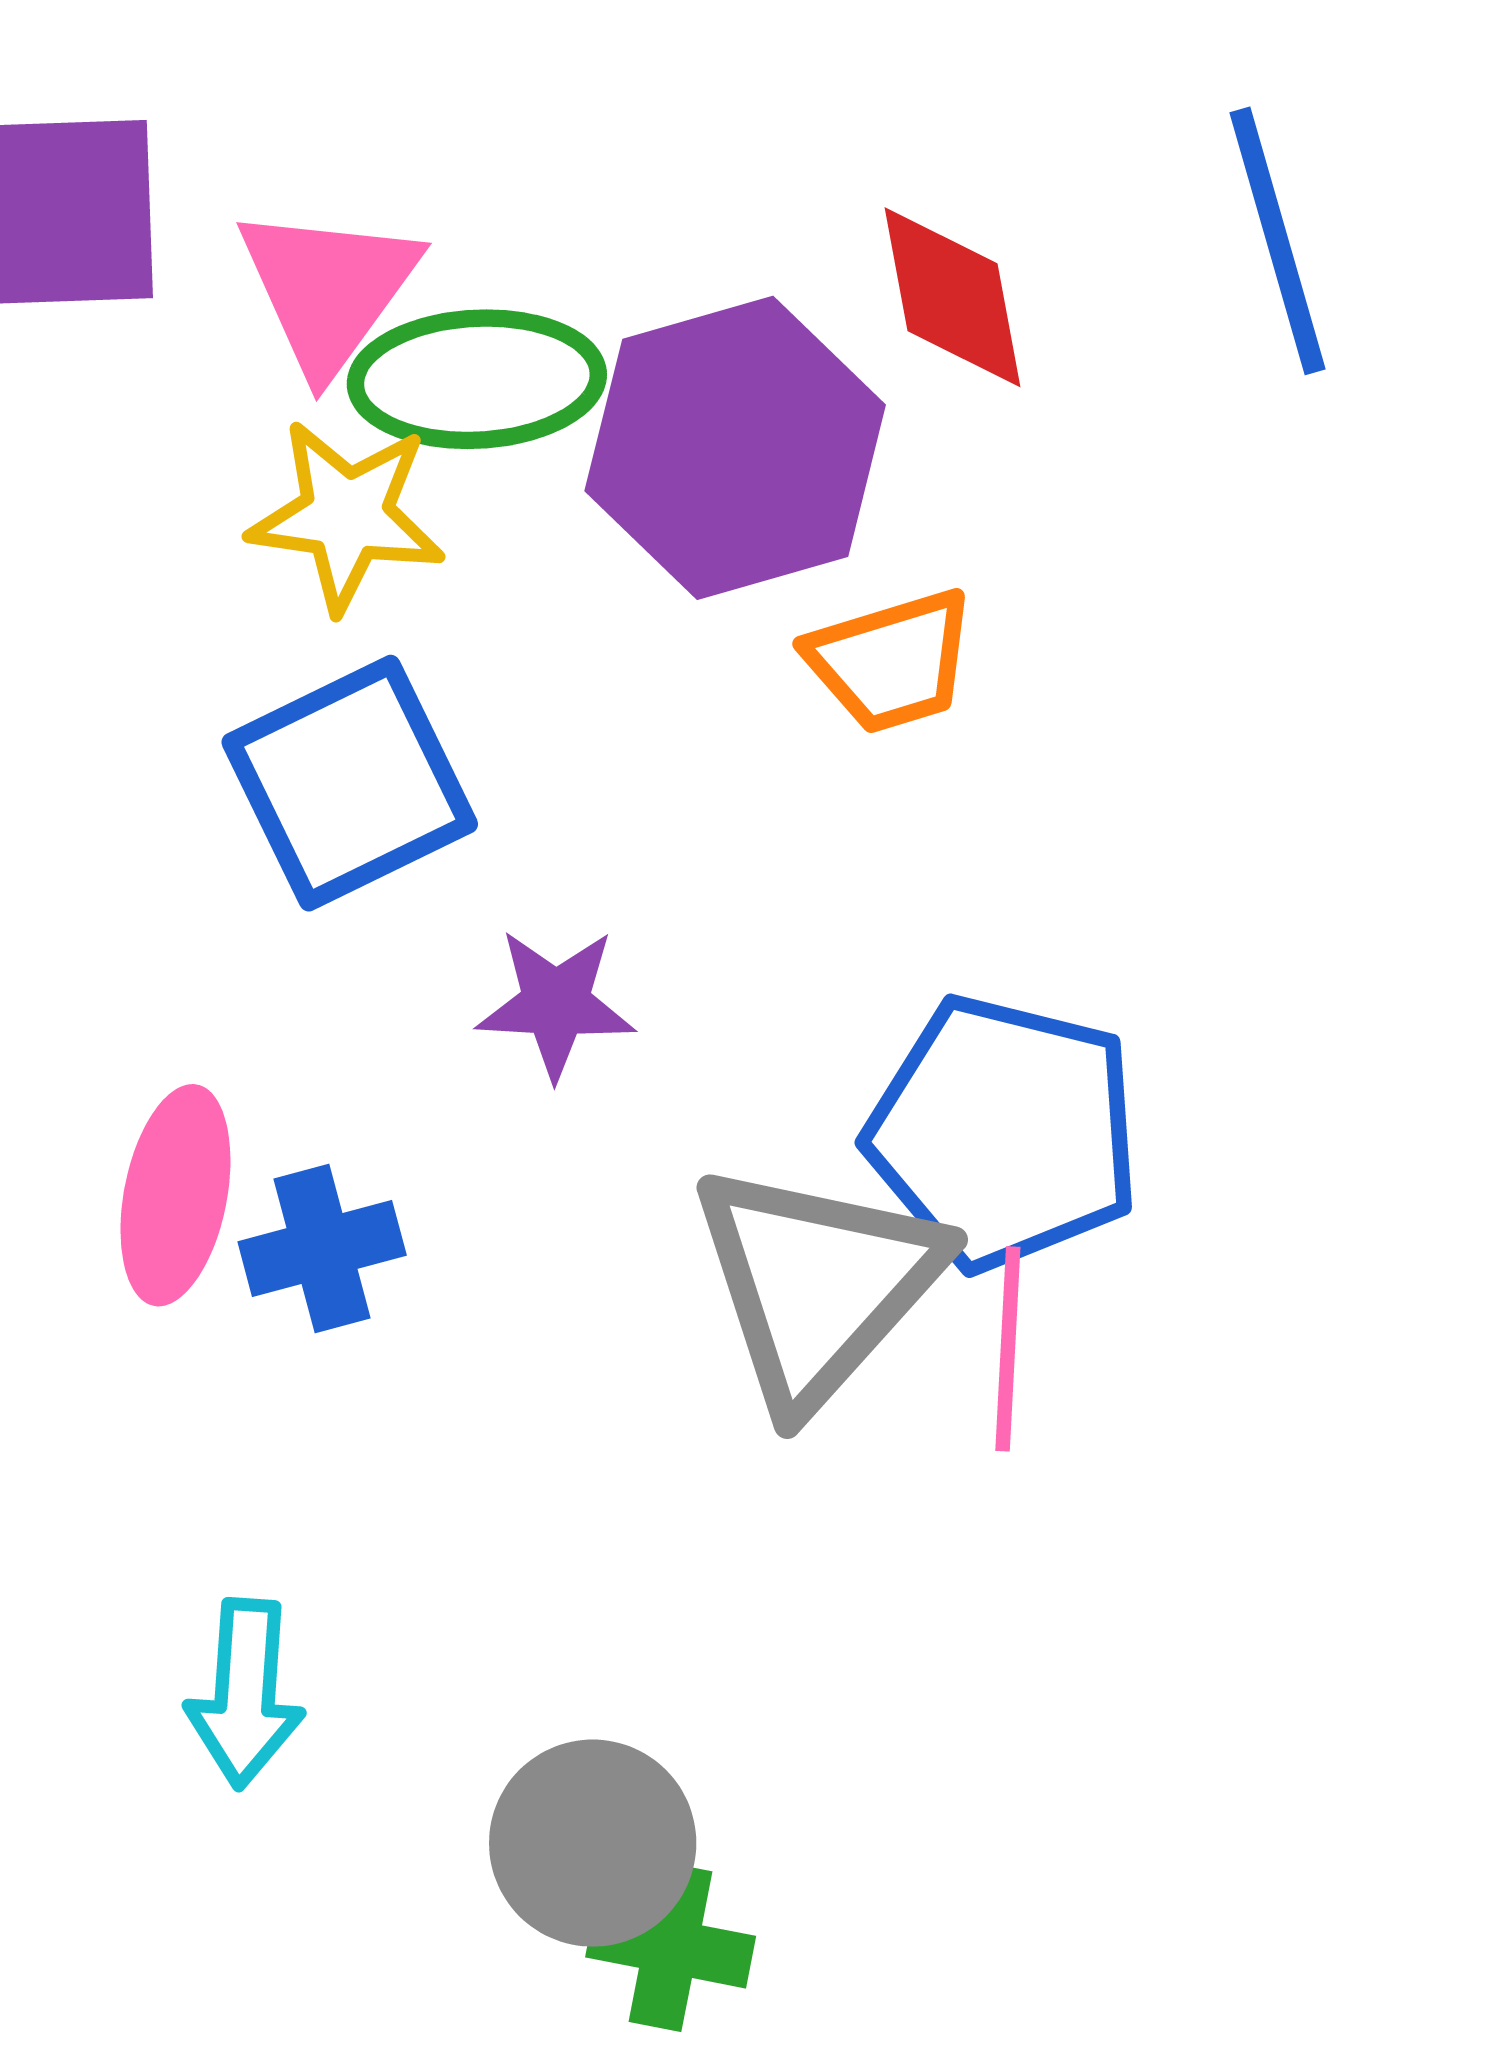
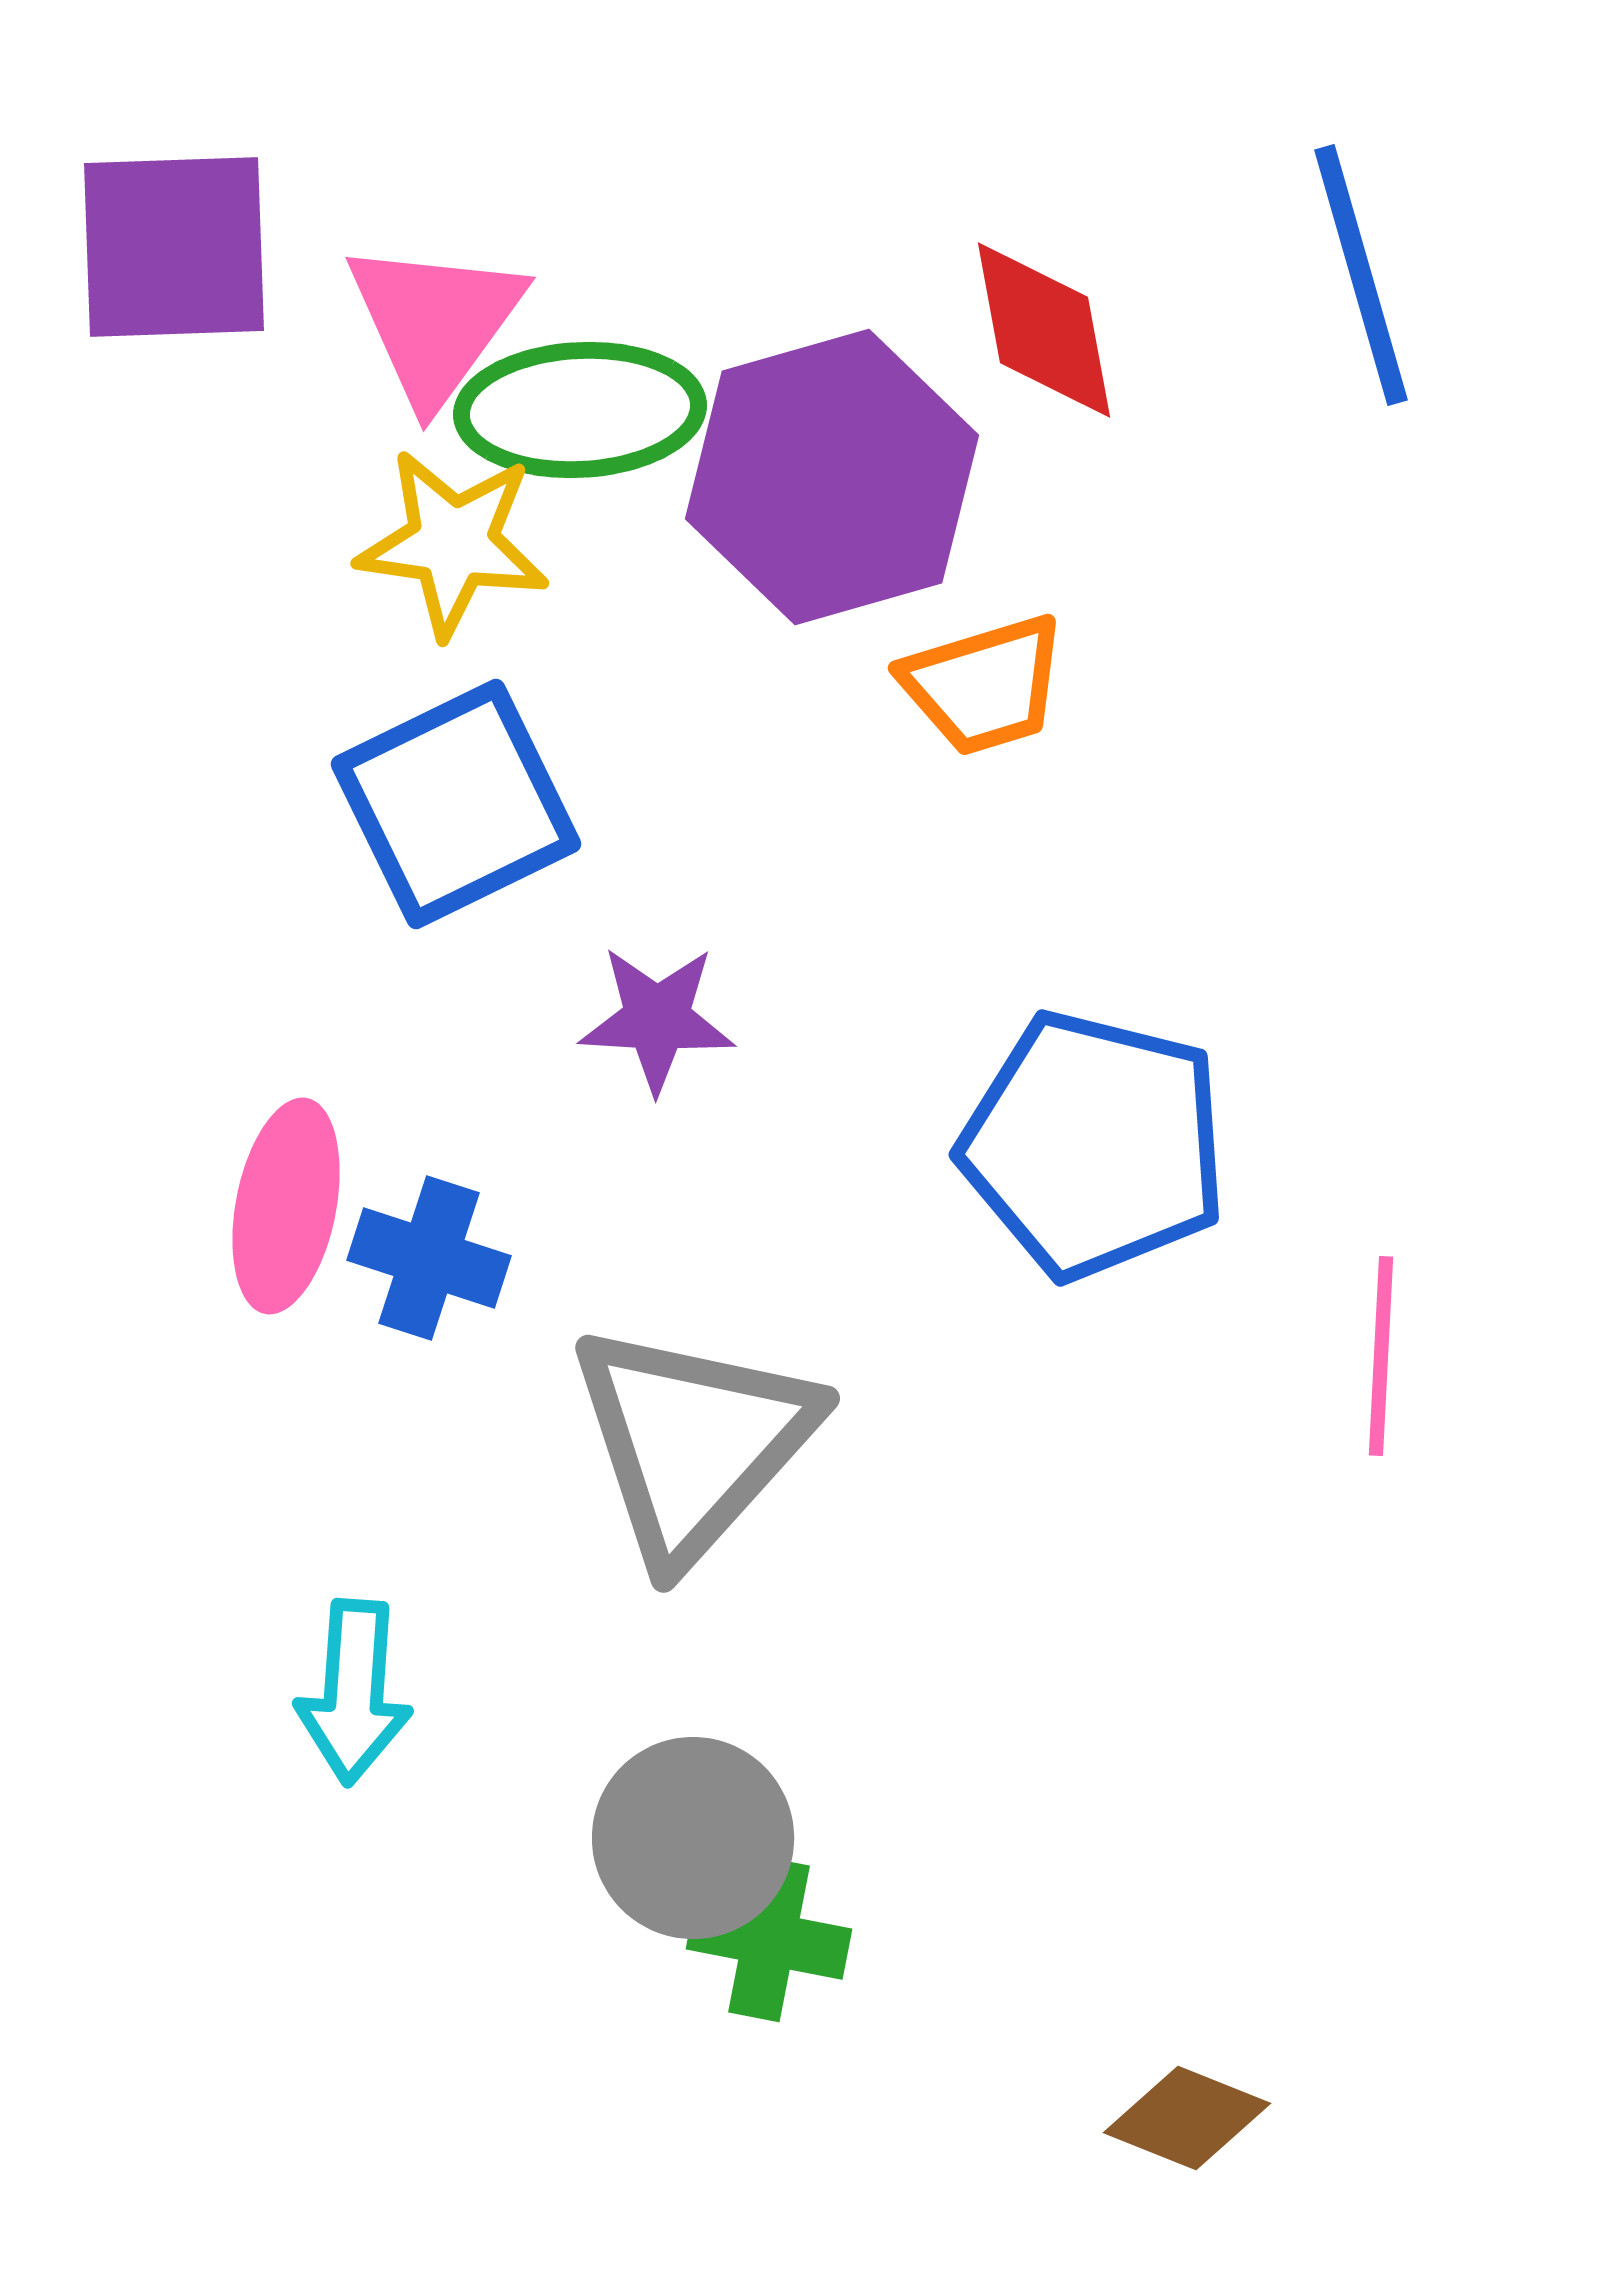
blue cross: (322, 1249) -> (429, 1258), turned 33
gray triangle: (817, 1284) -> (693, 1442), moved
pink line: (1008, 1349) -> (1381, 1356), moved

